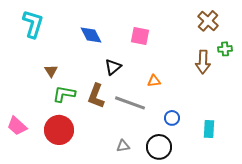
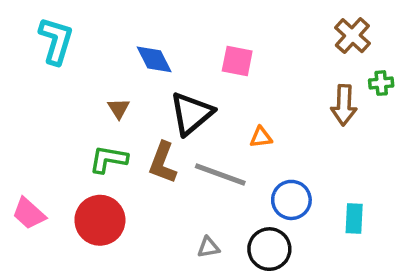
black triangle: (113, 67) -> (191, 114), size x1.6
brown triangle: (51, 71) -> (119, 108), moved
blue circle: (172, 118) -> (291, 200), size x1.5

